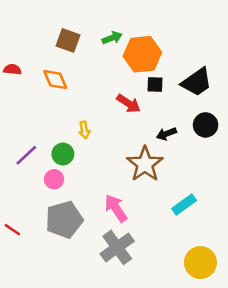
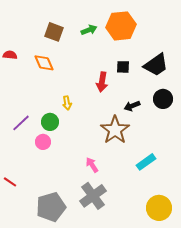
orange hexagon: (142, 54) -> (121, 26), moved
red arrow: (129, 104) -> (102, 82), turned 66
pink arrow: (116, 208) -> (92, 165), size x0.7
gray pentagon: (64, 220) -> (51, 207), moved

